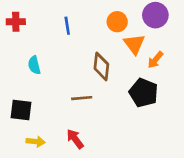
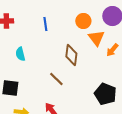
black pentagon: (144, 93) -> (105, 94), moved
brown line: (82, 98) -> (56, 79), turned 49

